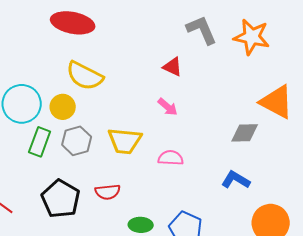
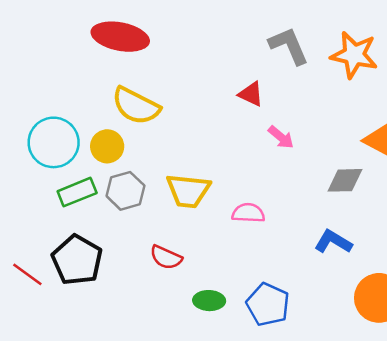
pink arrow: (168, 107) -> (281, 137), moved
green rectangle: (40, 142) -> (77, 192), turned 48
red semicircle: (108, 192) -> (166, 257), turned 30
black pentagon: (61, 199) -> (77, 260), moved

